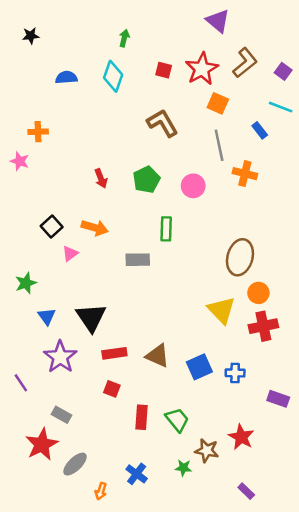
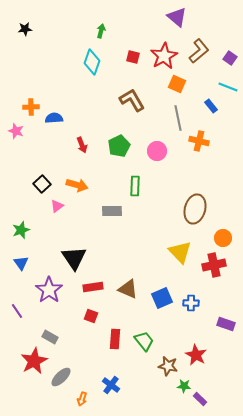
blue semicircle: (66, 77) -> (54, 118), moved
orange circle: (258, 293) -> (223, 238), moved
blue triangle: (47, 316) -> (21, 263), moved
green star: (183, 468) -> (184, 386), moved

